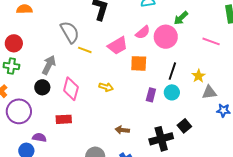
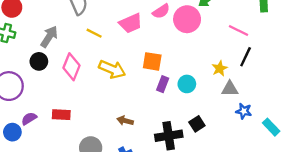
yellow line: (85, 50) -> (94, 33), moved
orange square: (139, 63) -> (152, 61), moved
black line: (172, 71) -> (246, 57), moved
yellow arrow: (106, 87) -> (112, 69), size x1.6
red rectangle: (64, 119) -> (61, 115), moved
purple semicircle: (39, 137) -> (29, 119), turned -48

